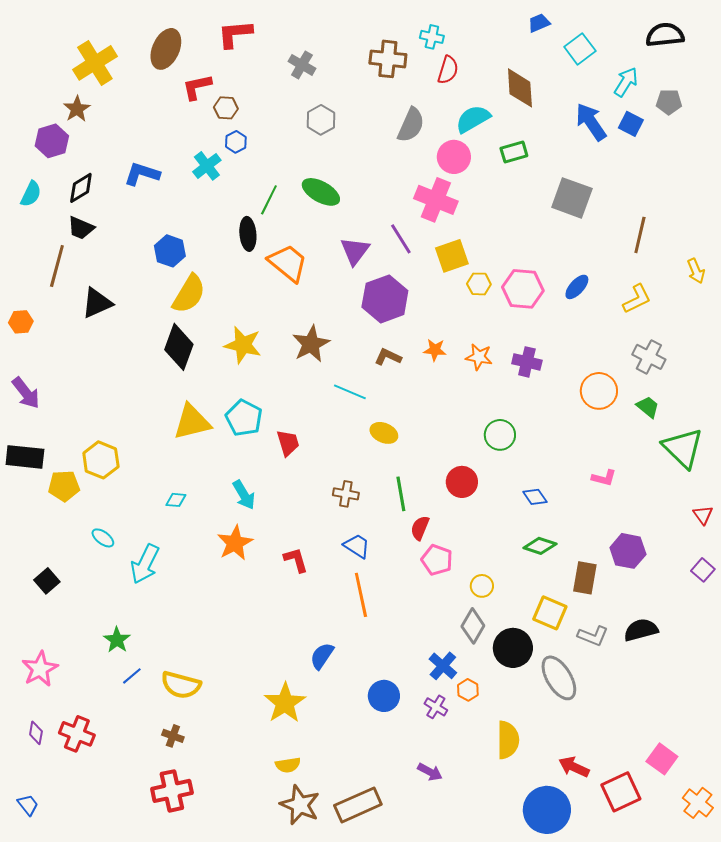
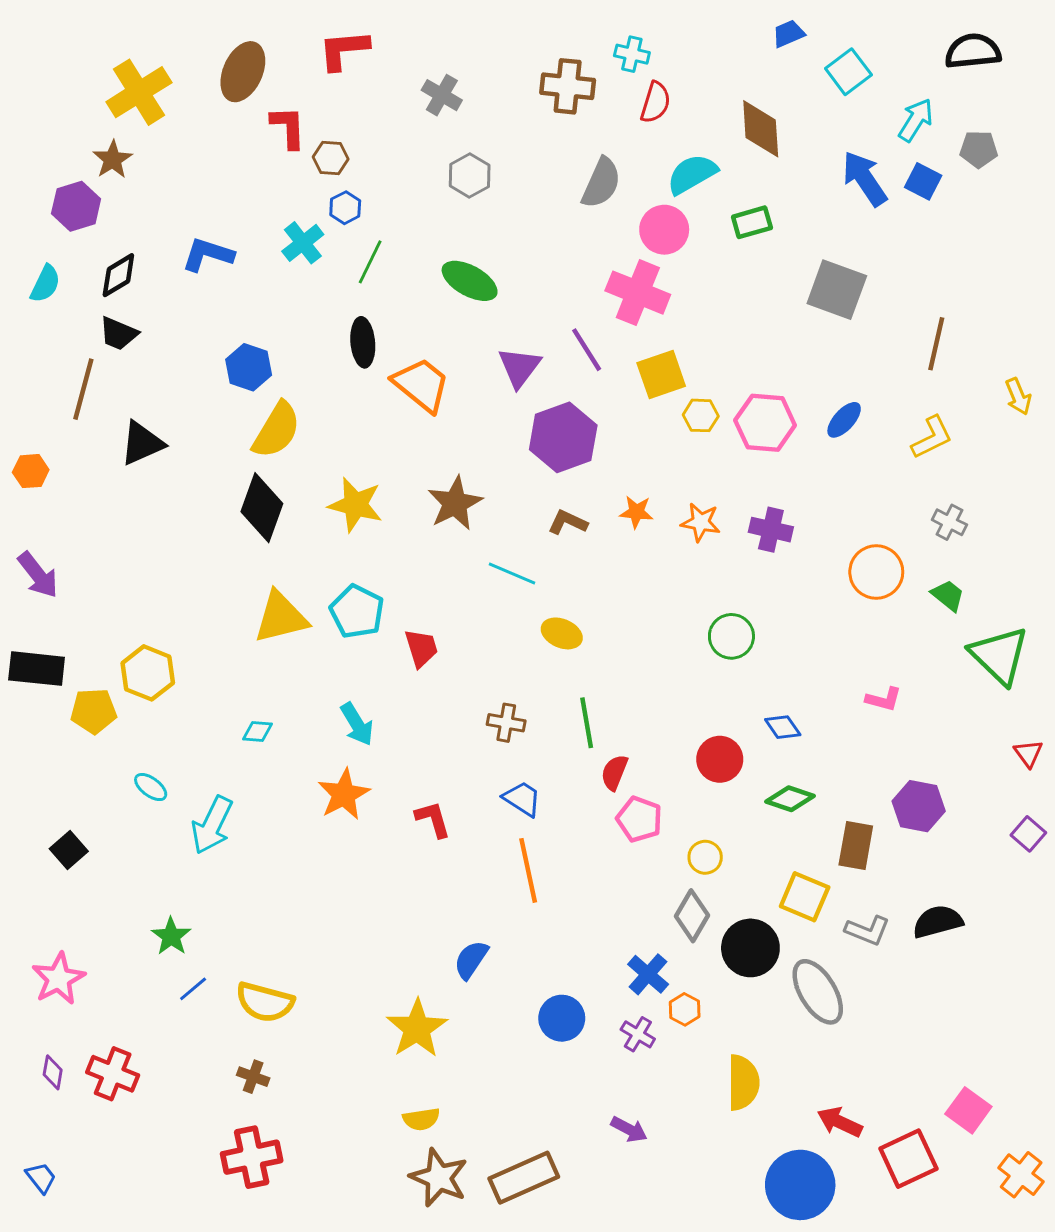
red L-shape: (197, 87) -> (288, 127), turned 100
green line: (269, 200) -> (370, 262), moved
gray cross: (649, 357) -> (949, 522), size x0.7
red circle: (462, 482) -> (720, 759), moved

